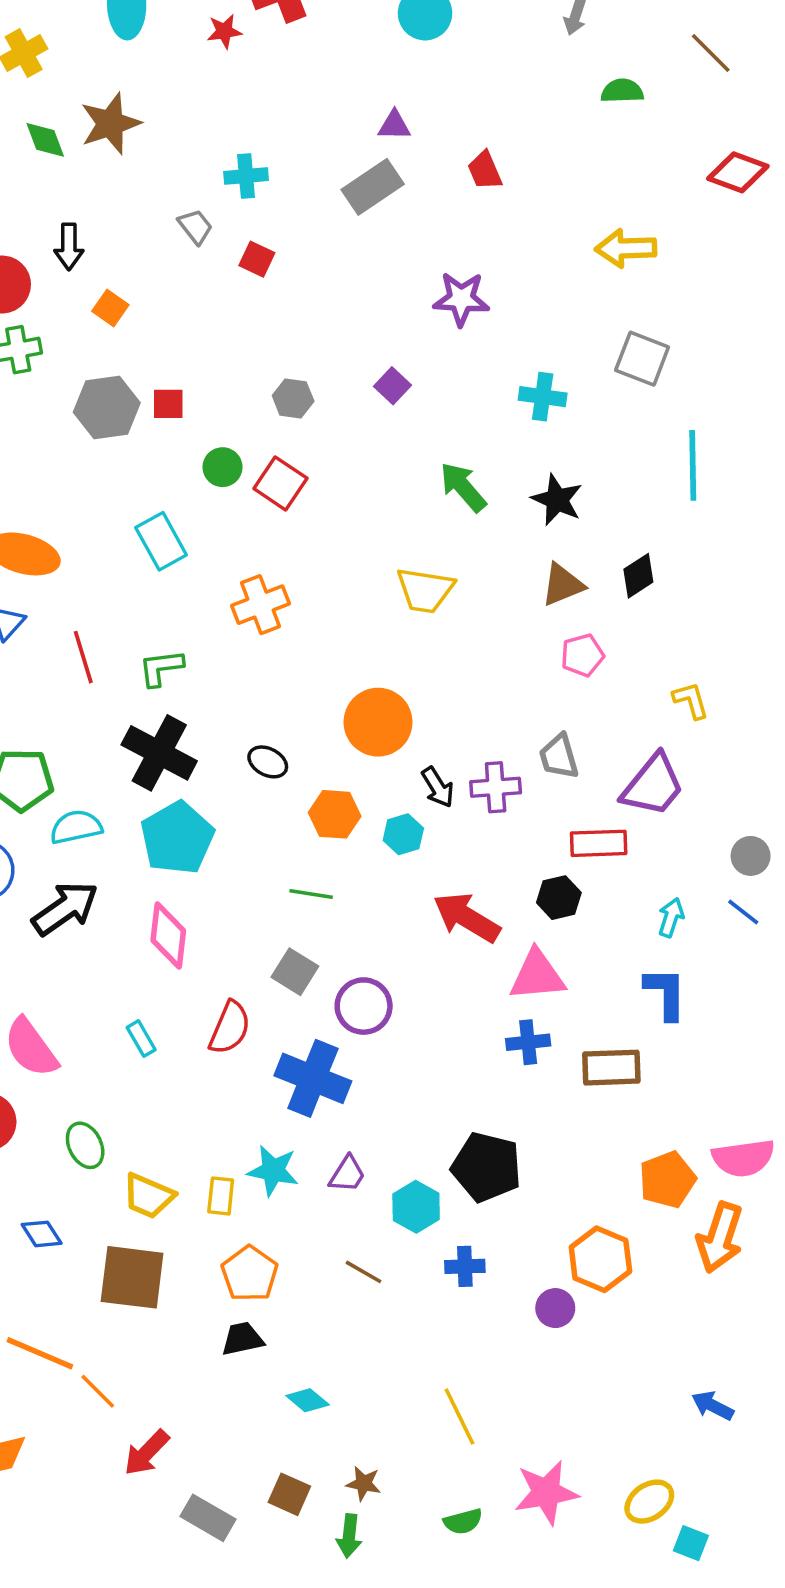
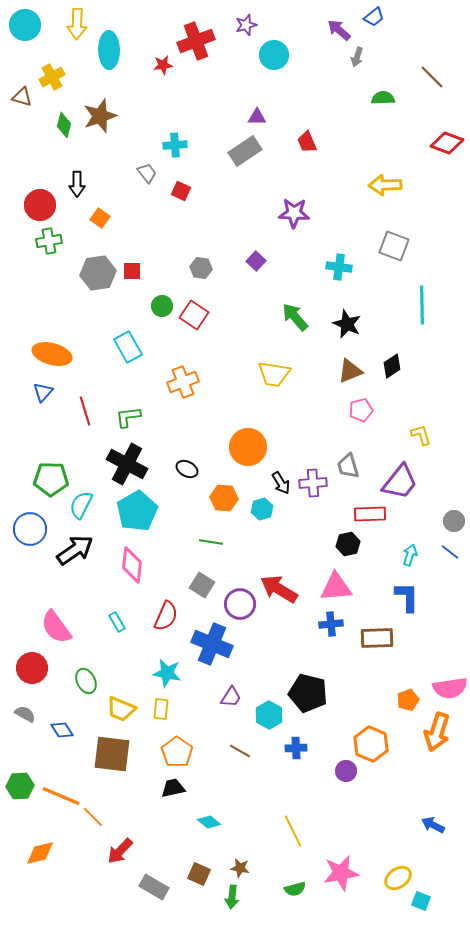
green diamond: (45, 140) -> (64, 125), turned 35
cyan semicircle: (76, 827) -> (81, 505), turned -52
red arrow: (467, 917) -> (279, 589), moved
cyan star: (273, 1171) -> (167, 673), moved
orange pentagon: (667, 1180) -> (408, 700), size x0.7

